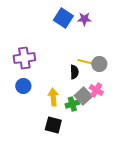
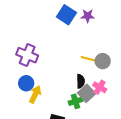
purple cross: (24, 58) -> (27, 55), turned 30
black semicircle: (74, 72) -> (81, 81), moved
yellow arrow: (53, 97) -> (35, 94), moved, turned 30

